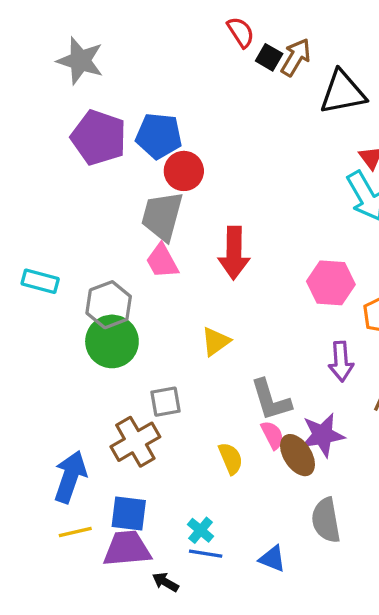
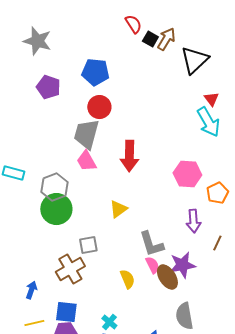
black triangle: (343, 92) -> (194, 60), turned -32
blue pentagon: (159, 136) -> (95, 72), moved
purple pentagon: (99, 138) -> (48, 87), size x0.7
blue arrow: (70, 477) -> (31, 290), size x0.6

